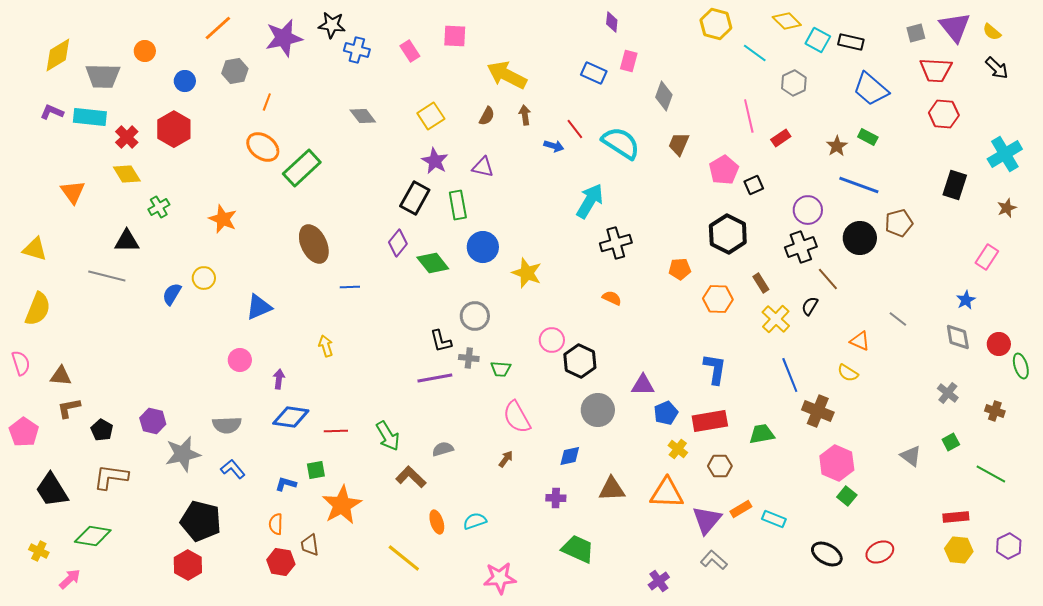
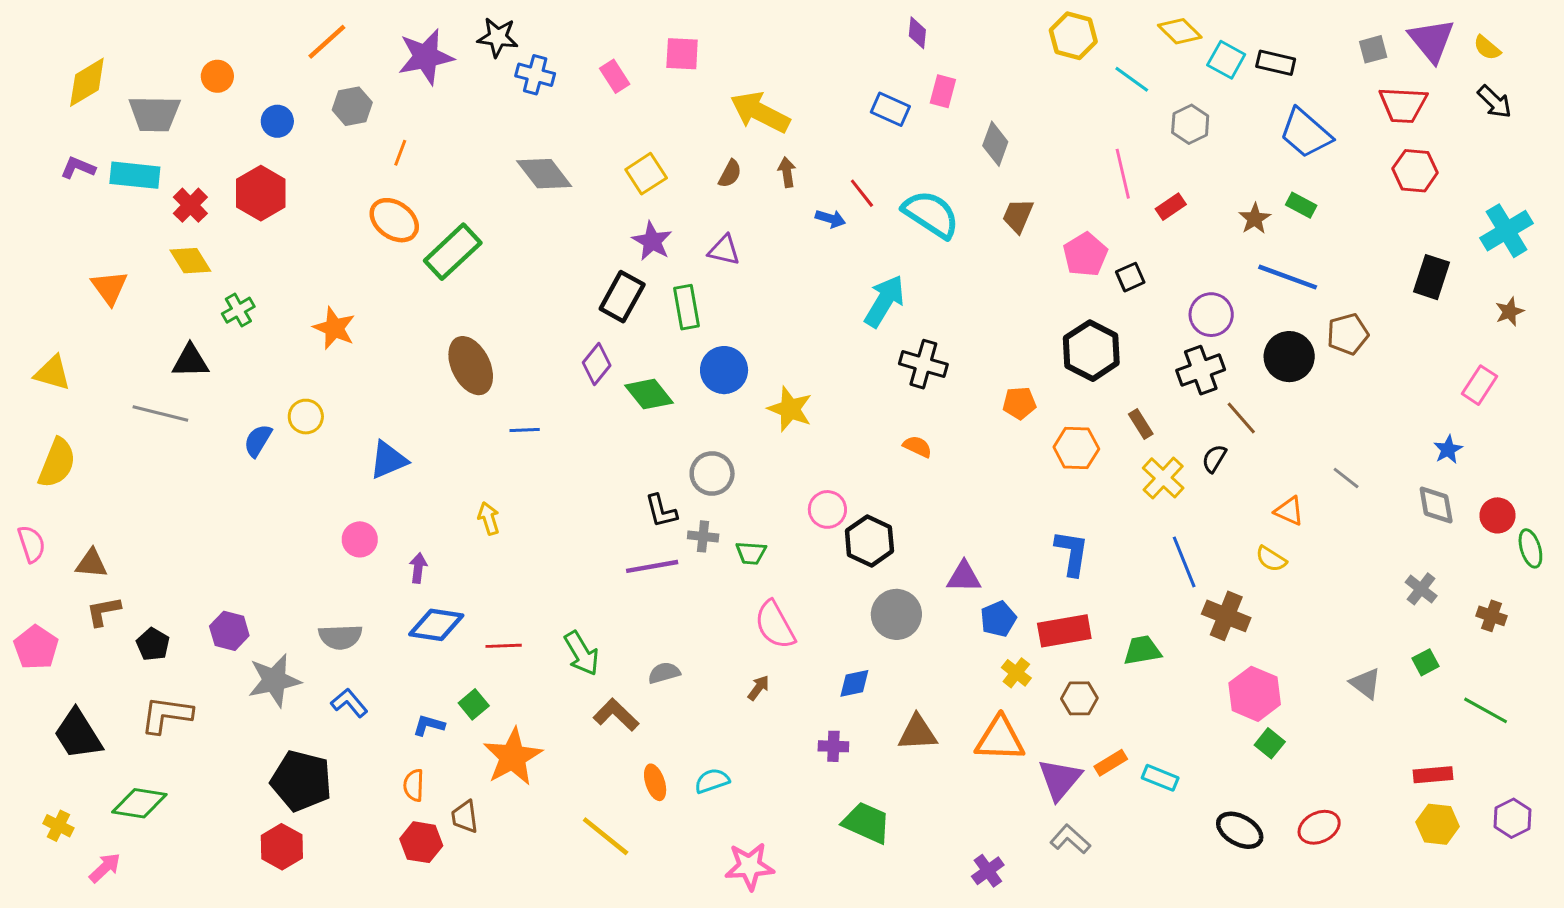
gray diamond: (363, 116) -> (544, 174), size x1.4
black cross: (616, 243) -> (923, 364), turned 32
green square: (316, 470) -> (474, 704), turned -30

